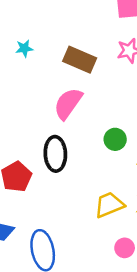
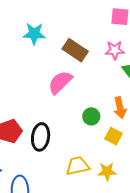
cyan star: (24, 48) -> (34, 34), size x1.6
black ellipse: (55, 154) -> (41, 137), moved

